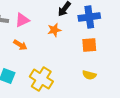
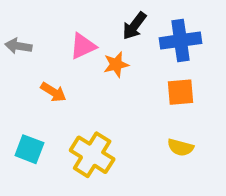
pink triangle: (22, 20) -> (83, 46), moved

